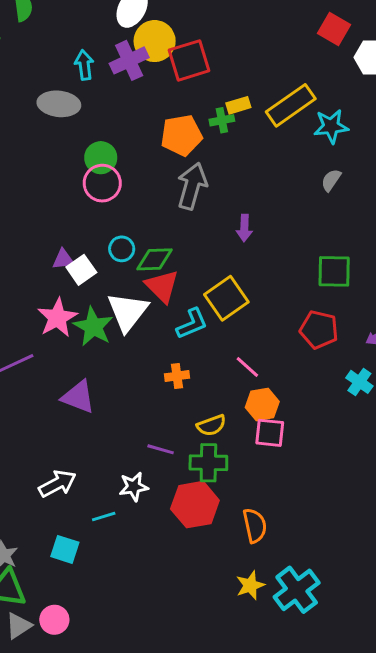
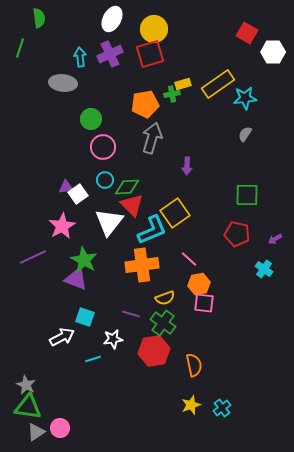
yellow circle: (155, 41) -> (154, 29), moved
pink circle: (102, 183) -> (103, 147), moved
cyan L-shape: (192, 324) -> (152, 230), size x1.4
green star: (93, 327) -> (84, 260), moved
orange cross: (177, 376) -> (142, 265), size x2.0
green cross: (208, 463) -> (163, 323), turned 35
cyan square: (65, 549) -> (85, 317), moved
cyan cross: (297, 590) -> (222, 408), size x0.6

